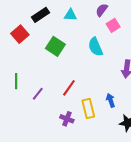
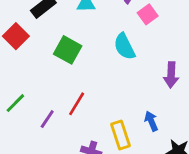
green line: (16, 81) -> (15, 103), turned 49
red line: (69, 88) -> (77, 104), moved

